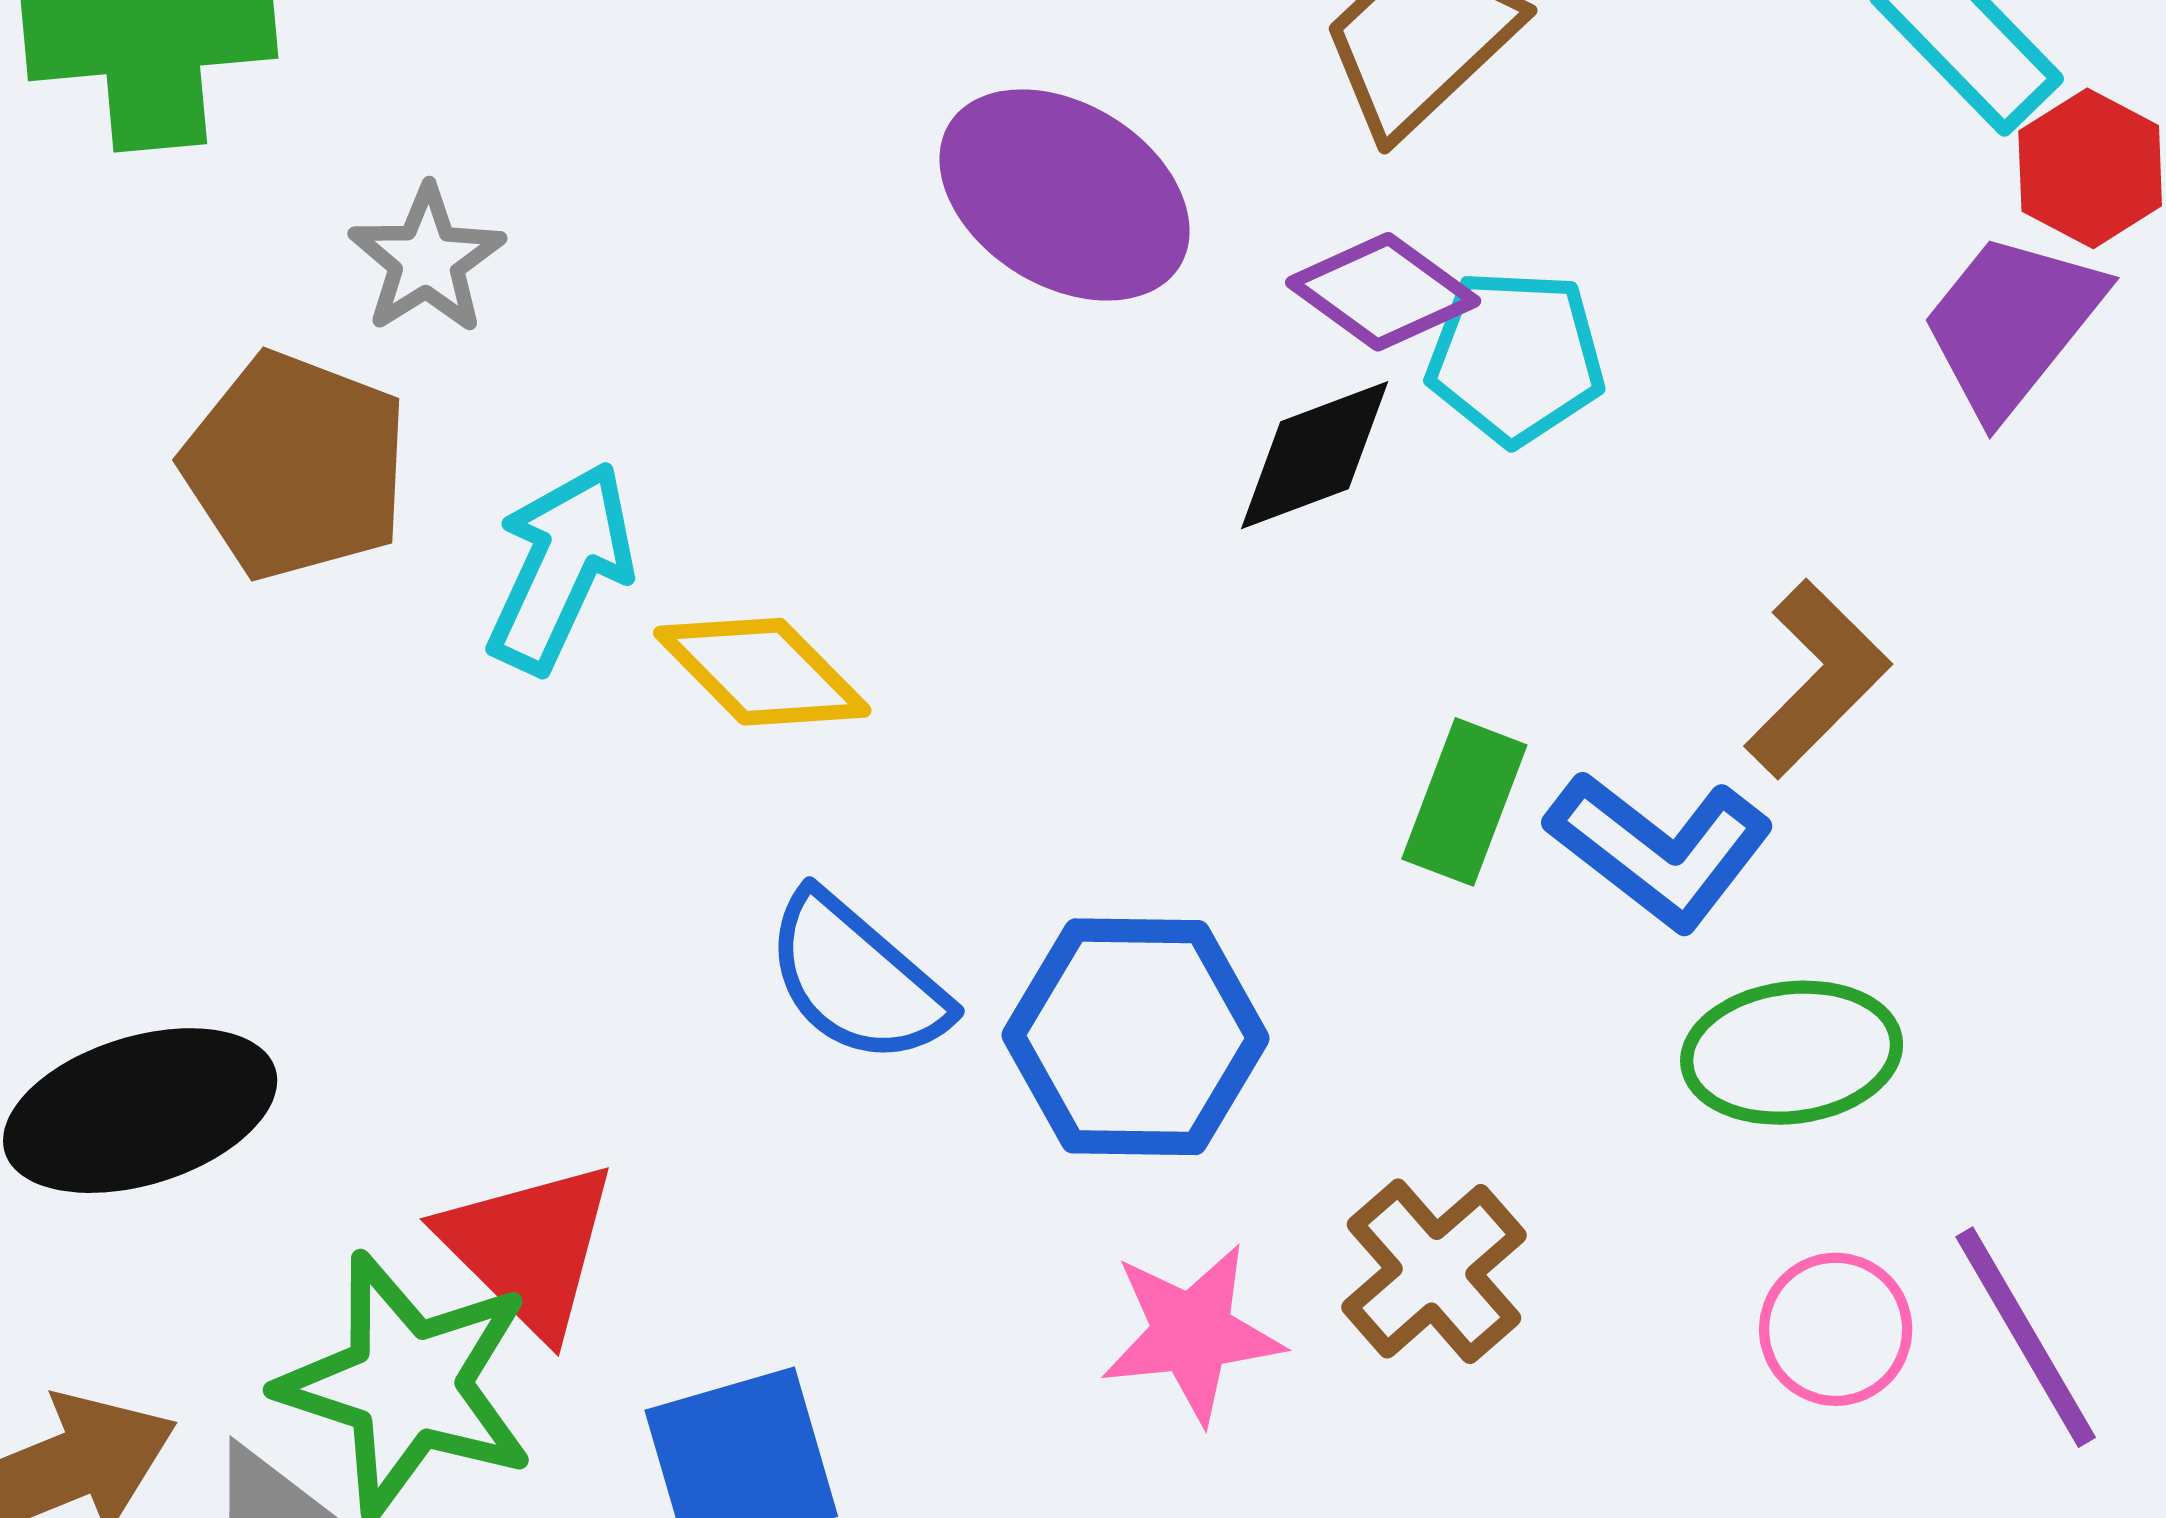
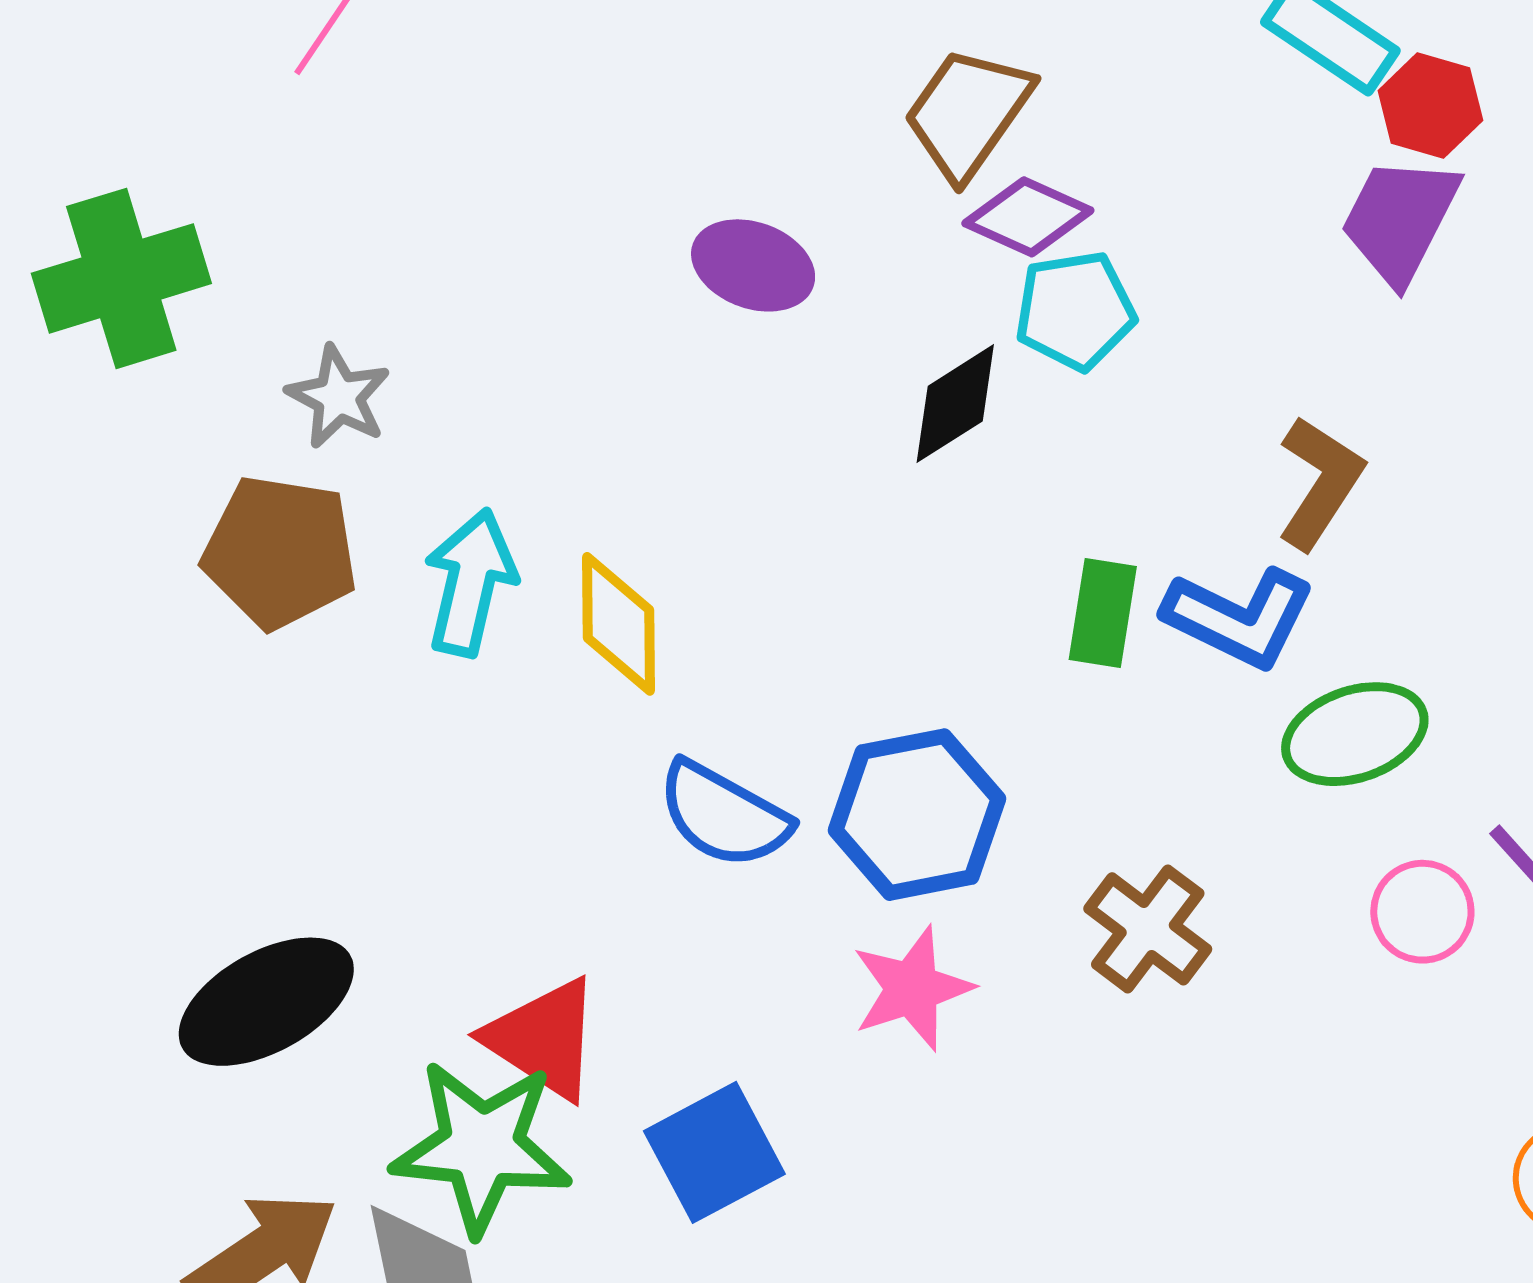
purple ellipse: (1065, 195) -> (753, 265), size x0.7
purple diamond: (1383, 292) -> (1028, 217), moved
yellow diamond: (762, 672) -> (619, 624), turned 56
pink star: (1192, 1333) -> (912, 988), moved

